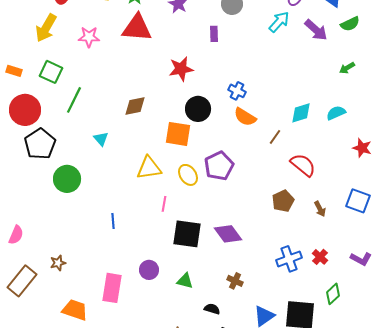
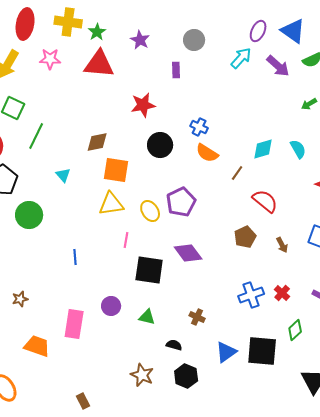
pink star: (89, 37) -> (50, 59), moved
cyan semicircle: (336, 113) -> (298, 149), turned 84
orange square: (178, 134) -> (116, 170), moved
purple diamond: (228, 234) -> (188, 253), moved

